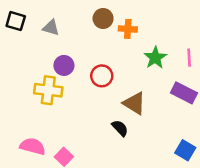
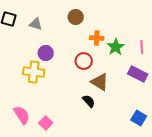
orange cross: (128, 29) -> (97, 38), moved
red circle: (102, 76) -> (84, 61), moved
pink semicircle: (33, 146) -> (22, 115), turned 42

